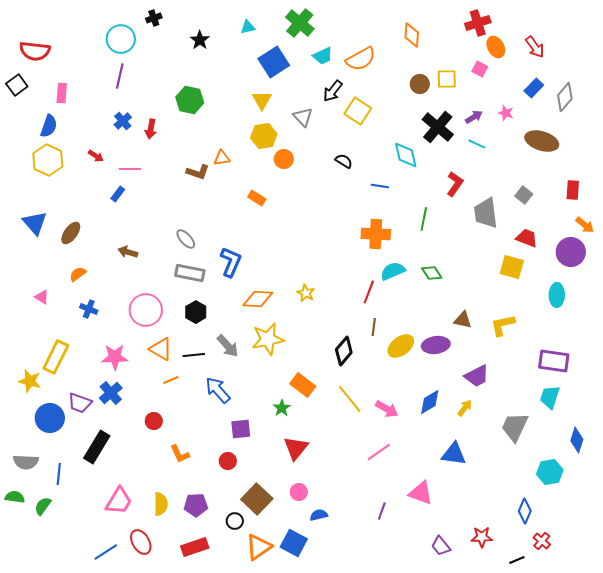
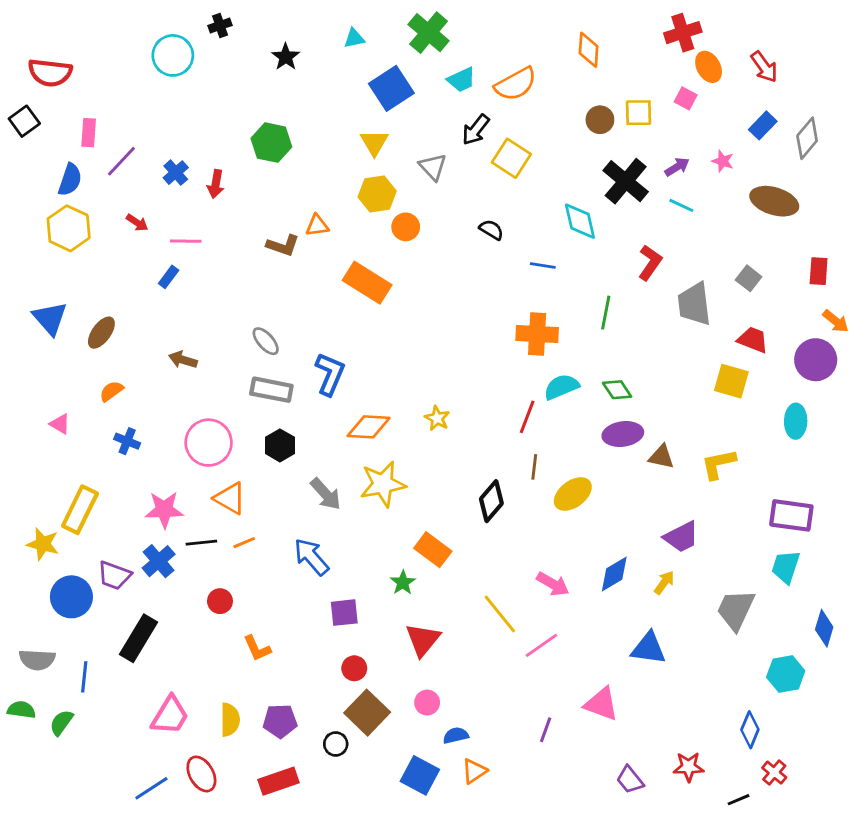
purple line: (120, 76) -> (121, 161), moved, turned 30
orange rectangle: (257, 198) -> (367, 283), size x1.8
purple ellipse: (436, 345) -> (623, 434), moved
black line: (194, 355) -> (201, 543), moved
yellow line: (350, 399) -> (500, 614), moved
red circle: (228, 461) -> (354, 668), moved
orange triangle: (259, 547) -> (474, 771), moved, size x0.7

